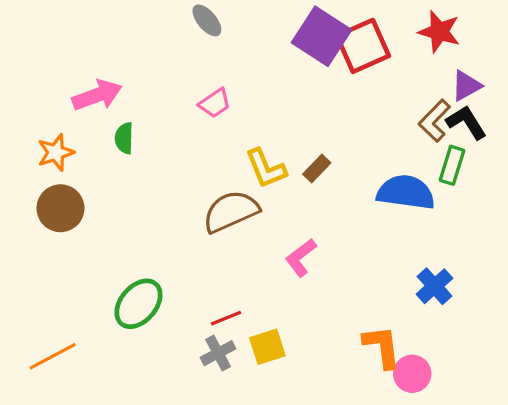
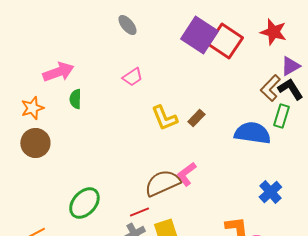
red square: (363, 46) -> (225, 41), turned -32
brown semicircle: (231, 211) -> (162, 183), moved

